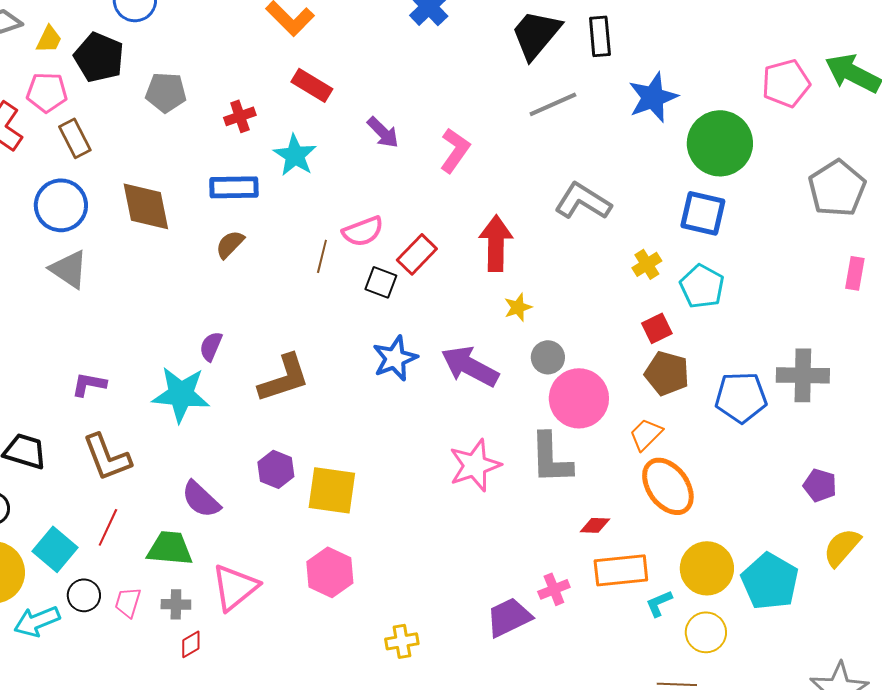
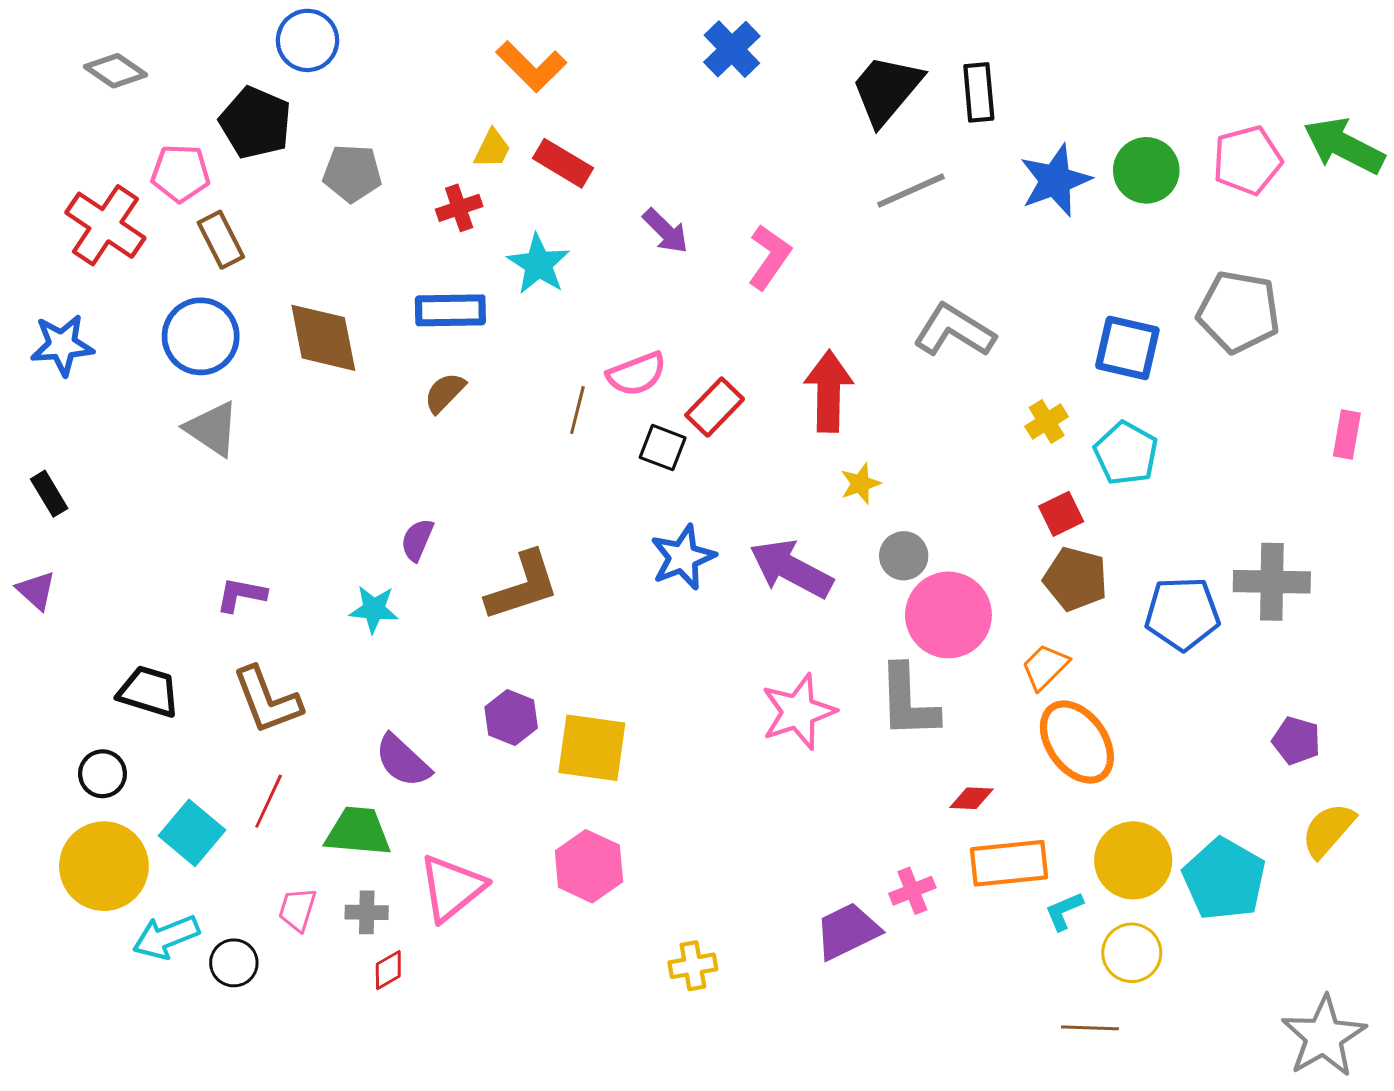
yellow trapezoid: (49, 39) -> (492, 149), moved
green circle: (720, 143) -> (1146, 170), moved, size x0.7
gray pentagon: (837, 188) -> (1239, 312), moved, turned -30
cyan star: (181, 394) -> (374, 609), size x0.6
black circle: (84, 595) -> (234, 963), moved

